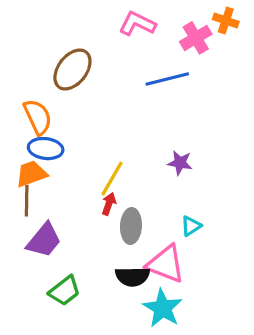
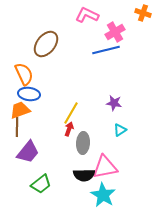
pink cross: (196, 38) -> (115, 32), moved
cyan triangle: (191, 226) -> (120, 130), moved
pink triangle: (166, 264) -> (105, 167), turned -32

